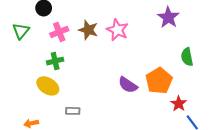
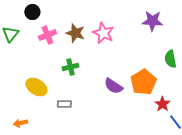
purple star: (168, 17) -> (152, 21), turned -30
green cross: (55, 61) -> (70, 67), moved
gray rectangle: (73, 111) -> (64, 104), moved

